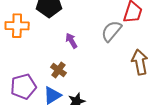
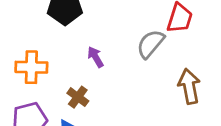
orange cross: (17, 26) -> (31, 67), moved

